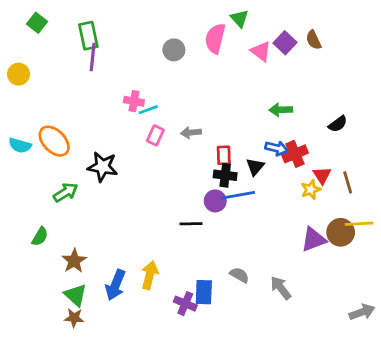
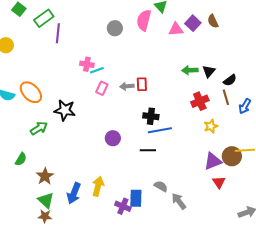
green rectangle: (88, 36) -> (44, 18), moved, turned 66
pink triangle: (261, 51) -> (176, 29), turned -42
blue arrow: (276, 148) -> (245, 106), moved, turned 105
red rectangle: (224, 155) -> (142, 84), moved
black triangle: (255, 167) -> (209, 71), moved
red triangle: (322, 175) -> (219, 182), moved
brown line: (348, 182) -> (226, 97), moved
purple circle: (215, 201) -> (113, 138), moved
black line: (191, 224) -> (148, 150), moved
gray arrow: (281, 288) -> (179, 201), moved

